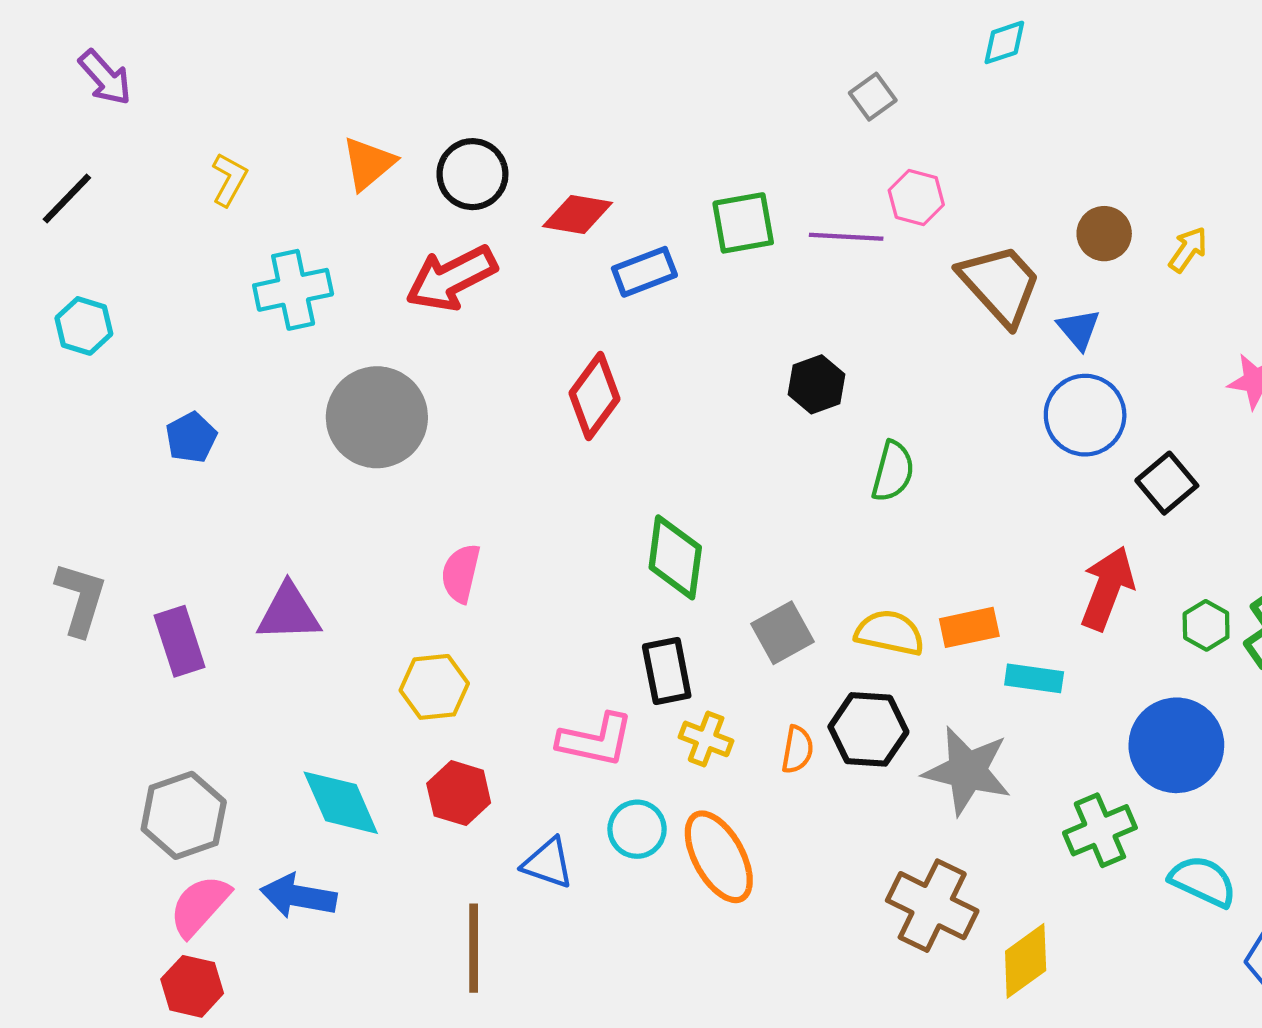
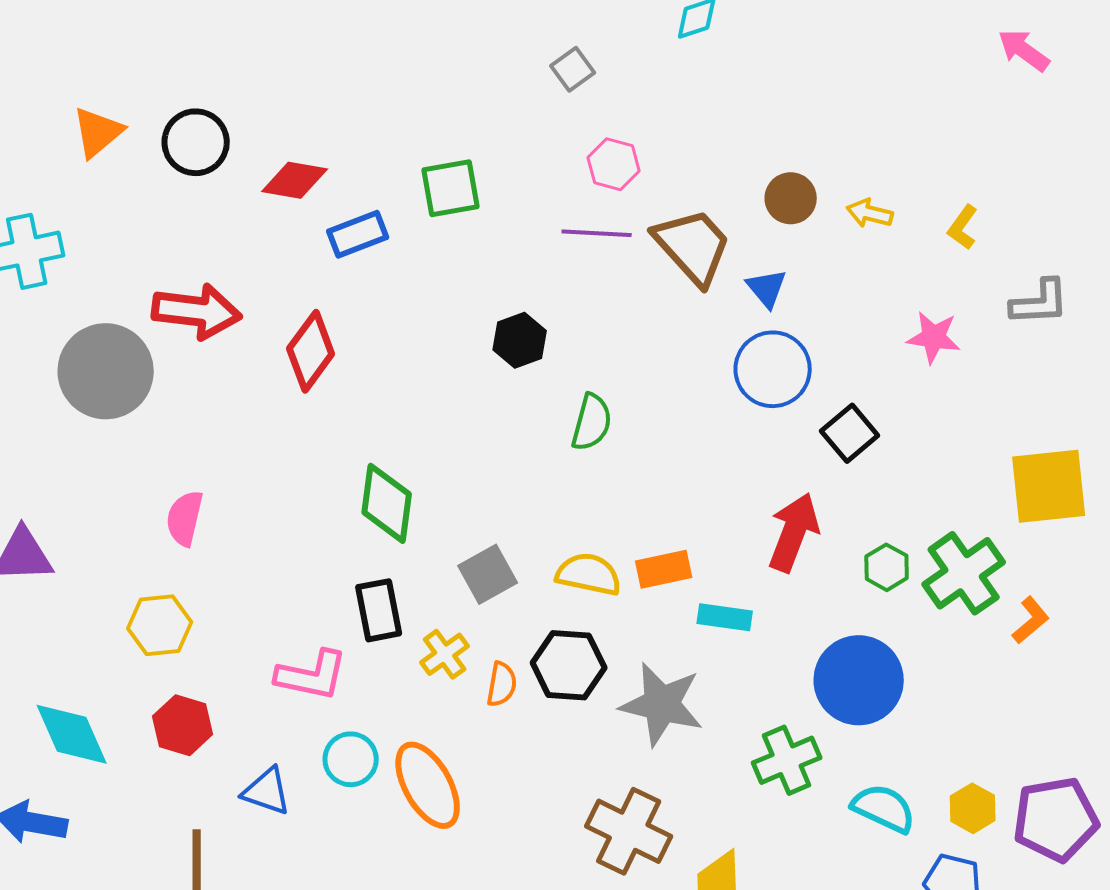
purple line: (846, 237) -> (597, 233), moved
yellow arrow: (1188, 249) -> (870, 213), turned -111
red arrow: (451, 278) -> (197, 311), moved, turned -146
yellow cross: (706, 739) -> (445, 654), moved, turned 33

